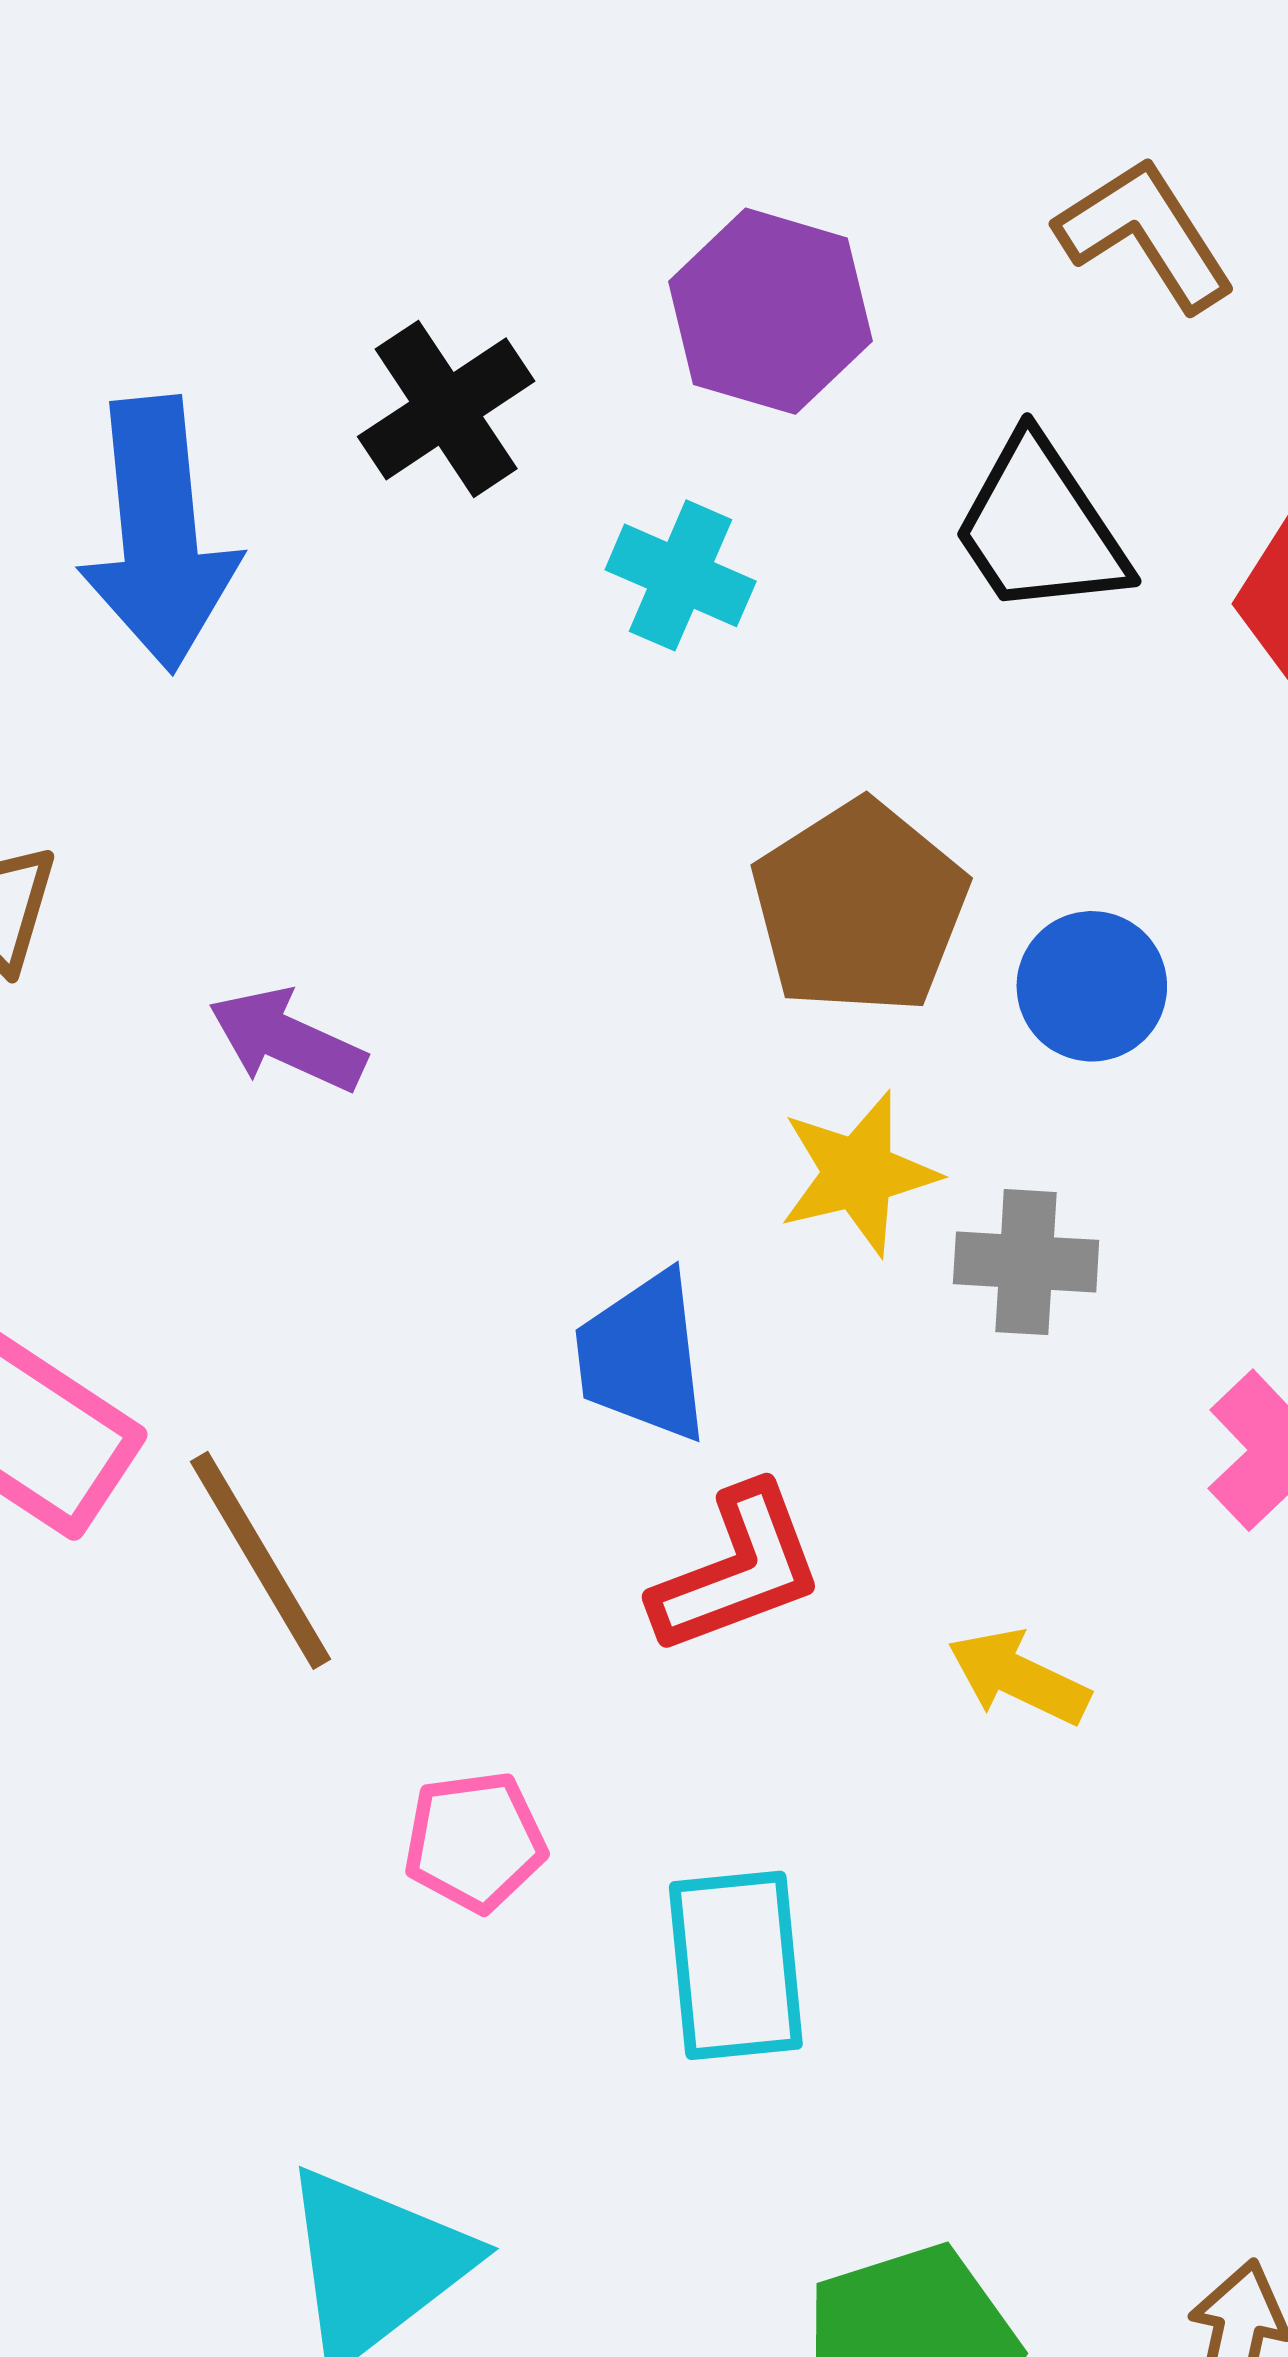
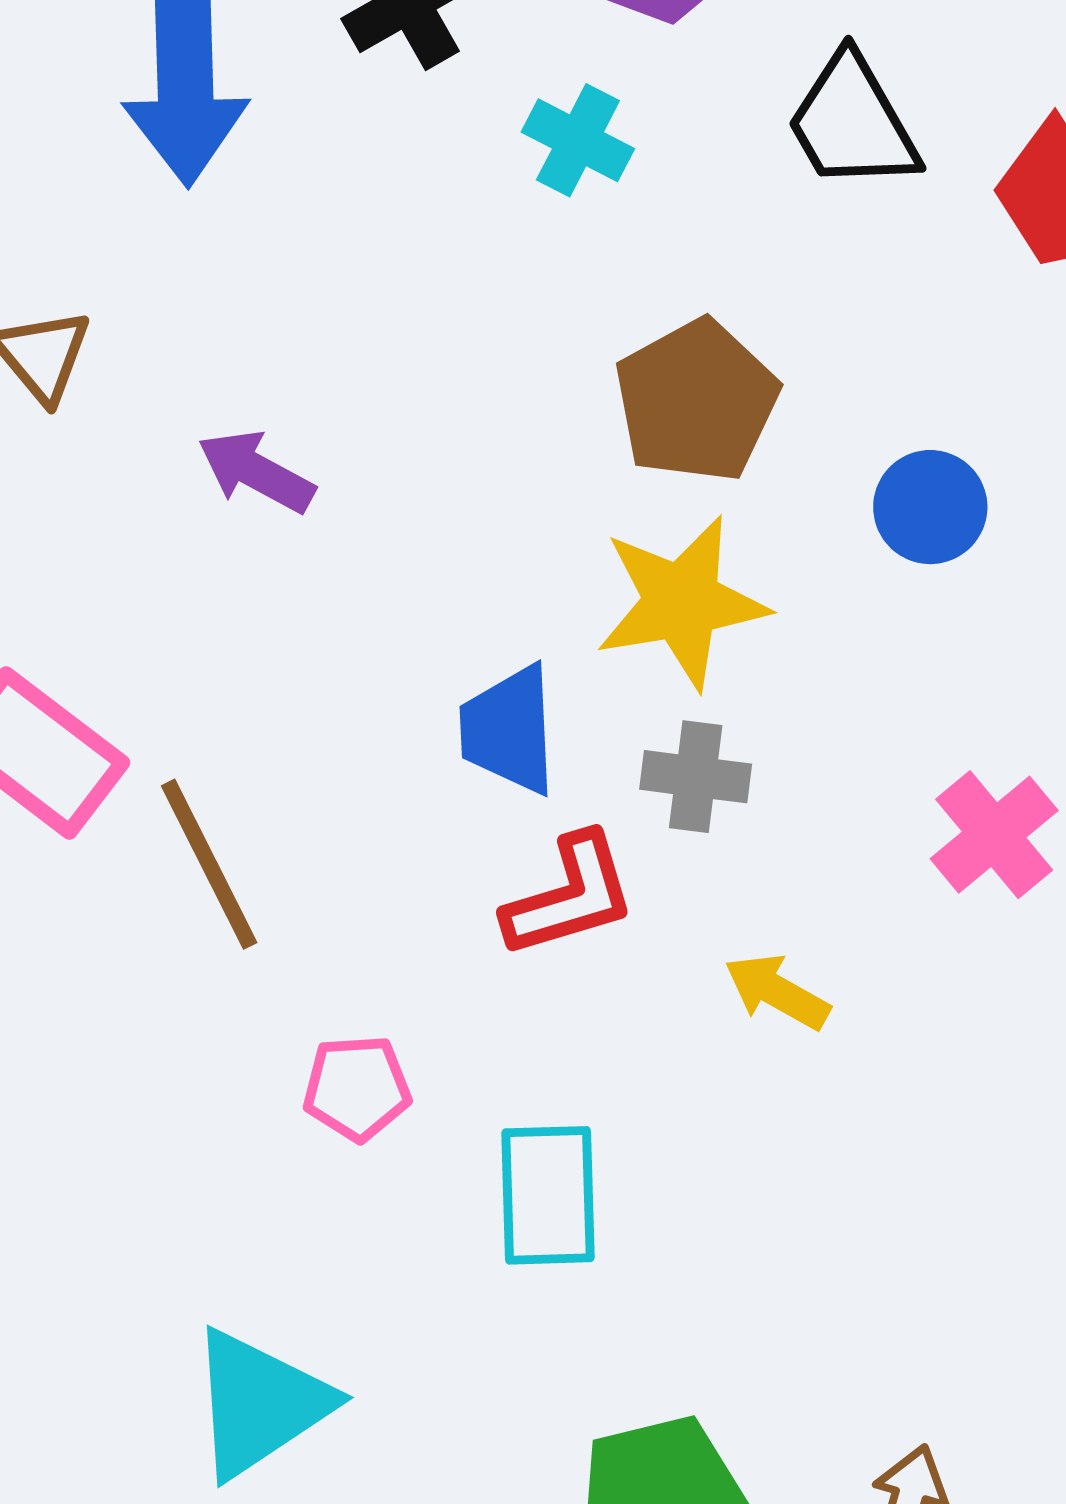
blue circle: (1092, 986) -> (930, 507), moved
yellow star: (858, 1173) -> (682, 602), size x1.4
gray cross: (1026, 1262) -> (696, 777), moved

